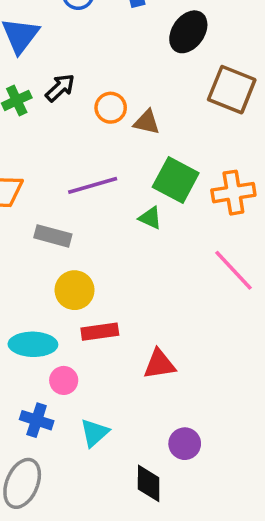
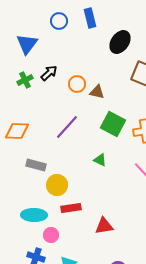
purple line: (93, 185) -> (67, 127), turned -32
green triangle: (150, 218) -> (100, 160), moved
gray rectangle: (53, 236) -> (36, 165), moved

